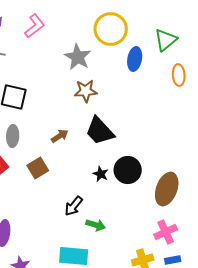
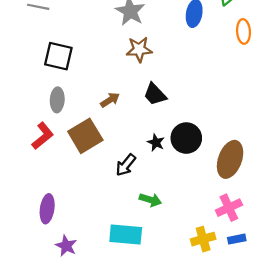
black trapezoid: (100, 131) -> (155, 94), size x0.7
brown square: (38, 168) -> (85, 136), size x1.4
black arrow: (74, 206) -> (126, 165), moved

